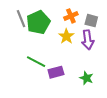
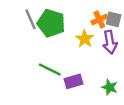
orange cross: (71, 16) -> (99, 20), moved
green pentagon: (38, 22) -> (51, 23), turned -30

